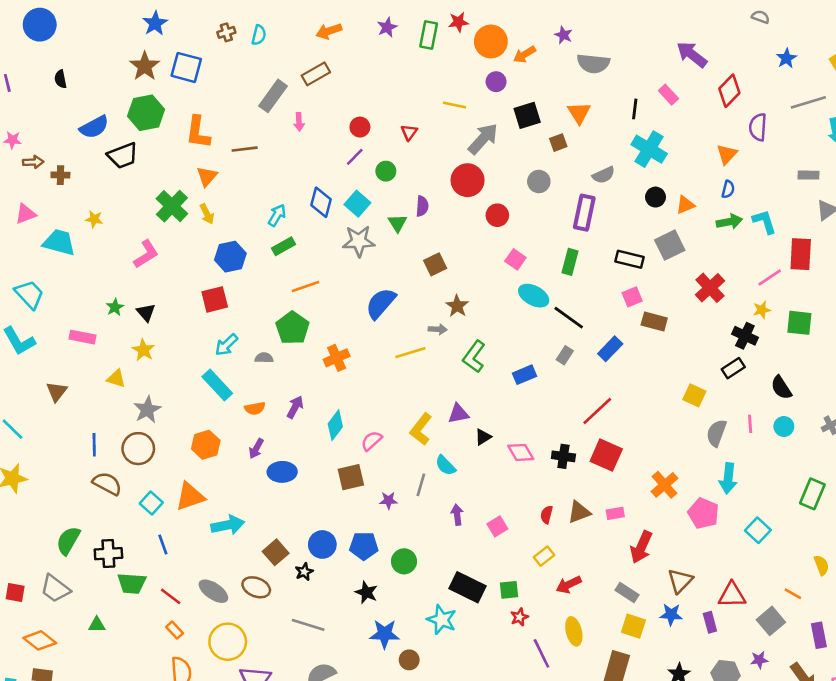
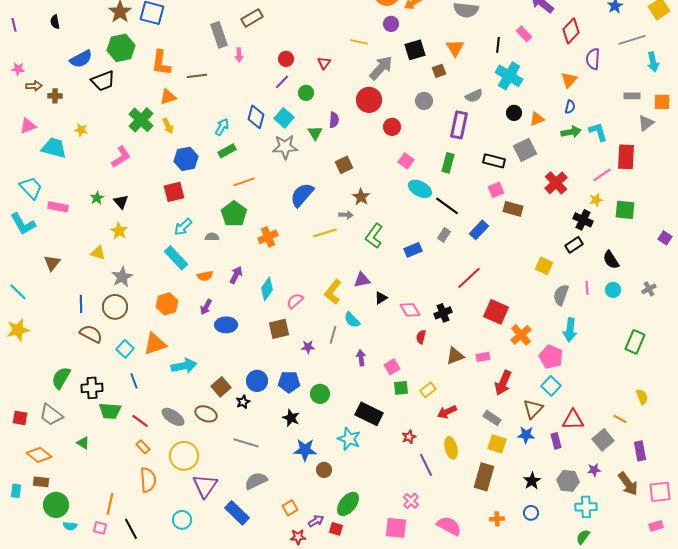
gray rectangle: (273, 96) -> (219, 35), turned -55
orange triangle: (207, 176) -> (168, 97), turned 30
pink rectangle: (82, 337) -> (58, 207), moved
red square: (606, 455) -> (496, 312), moved
black cross: (563, 456) -> (443, 313), turned -30
red semicircle: (547, 515) -> (421, 337), moved
cyan square: (758, 530) -> (551, 386), moved
green square: (509, 590) -> (401, 388), moved
green triangle: (97, 625) -> (83, 443), turned 32

